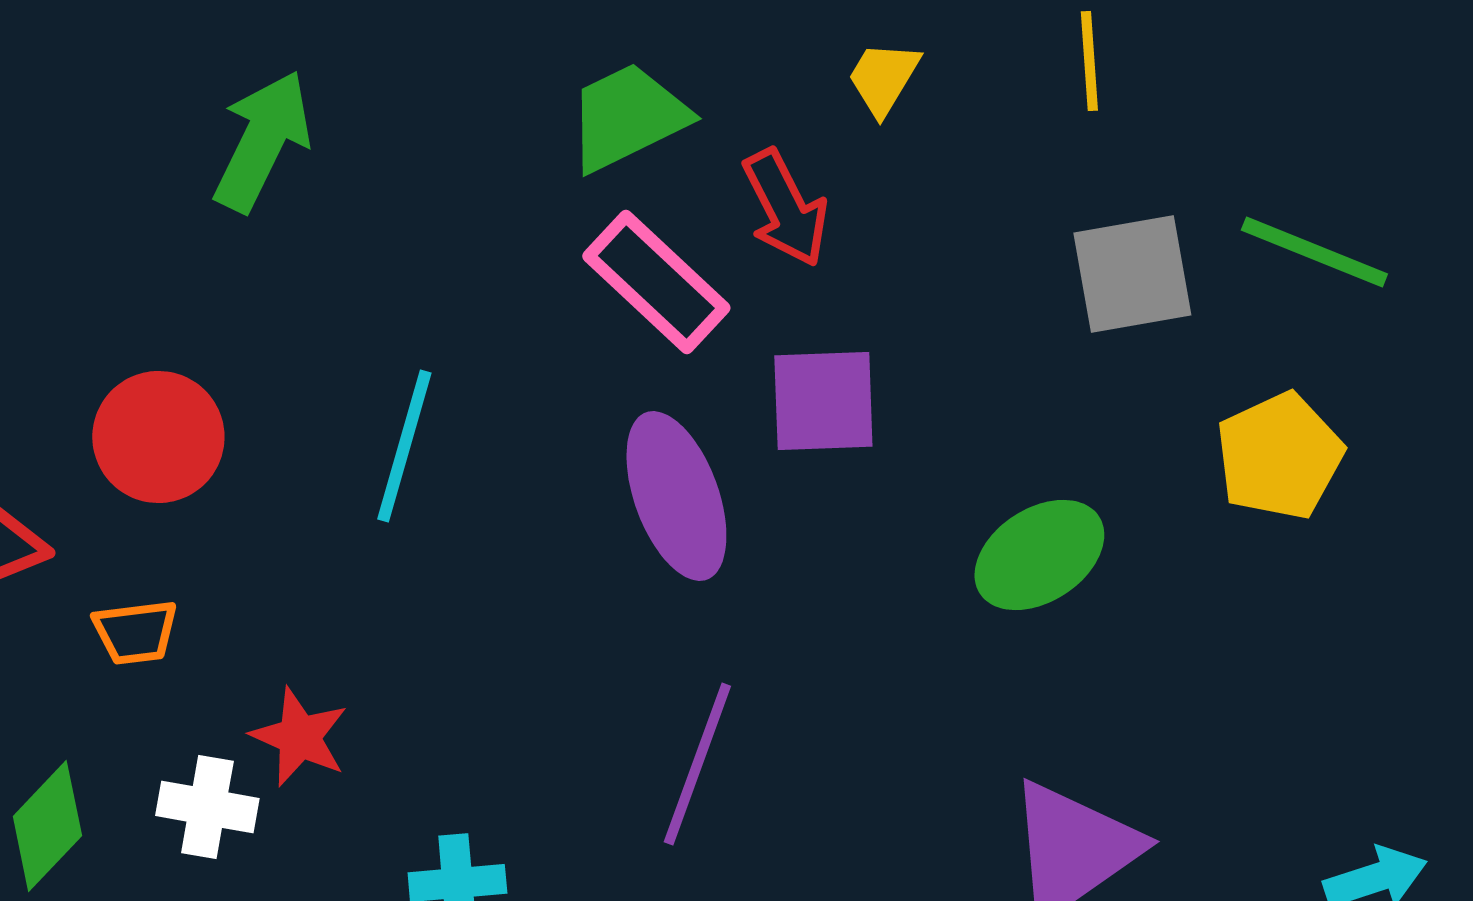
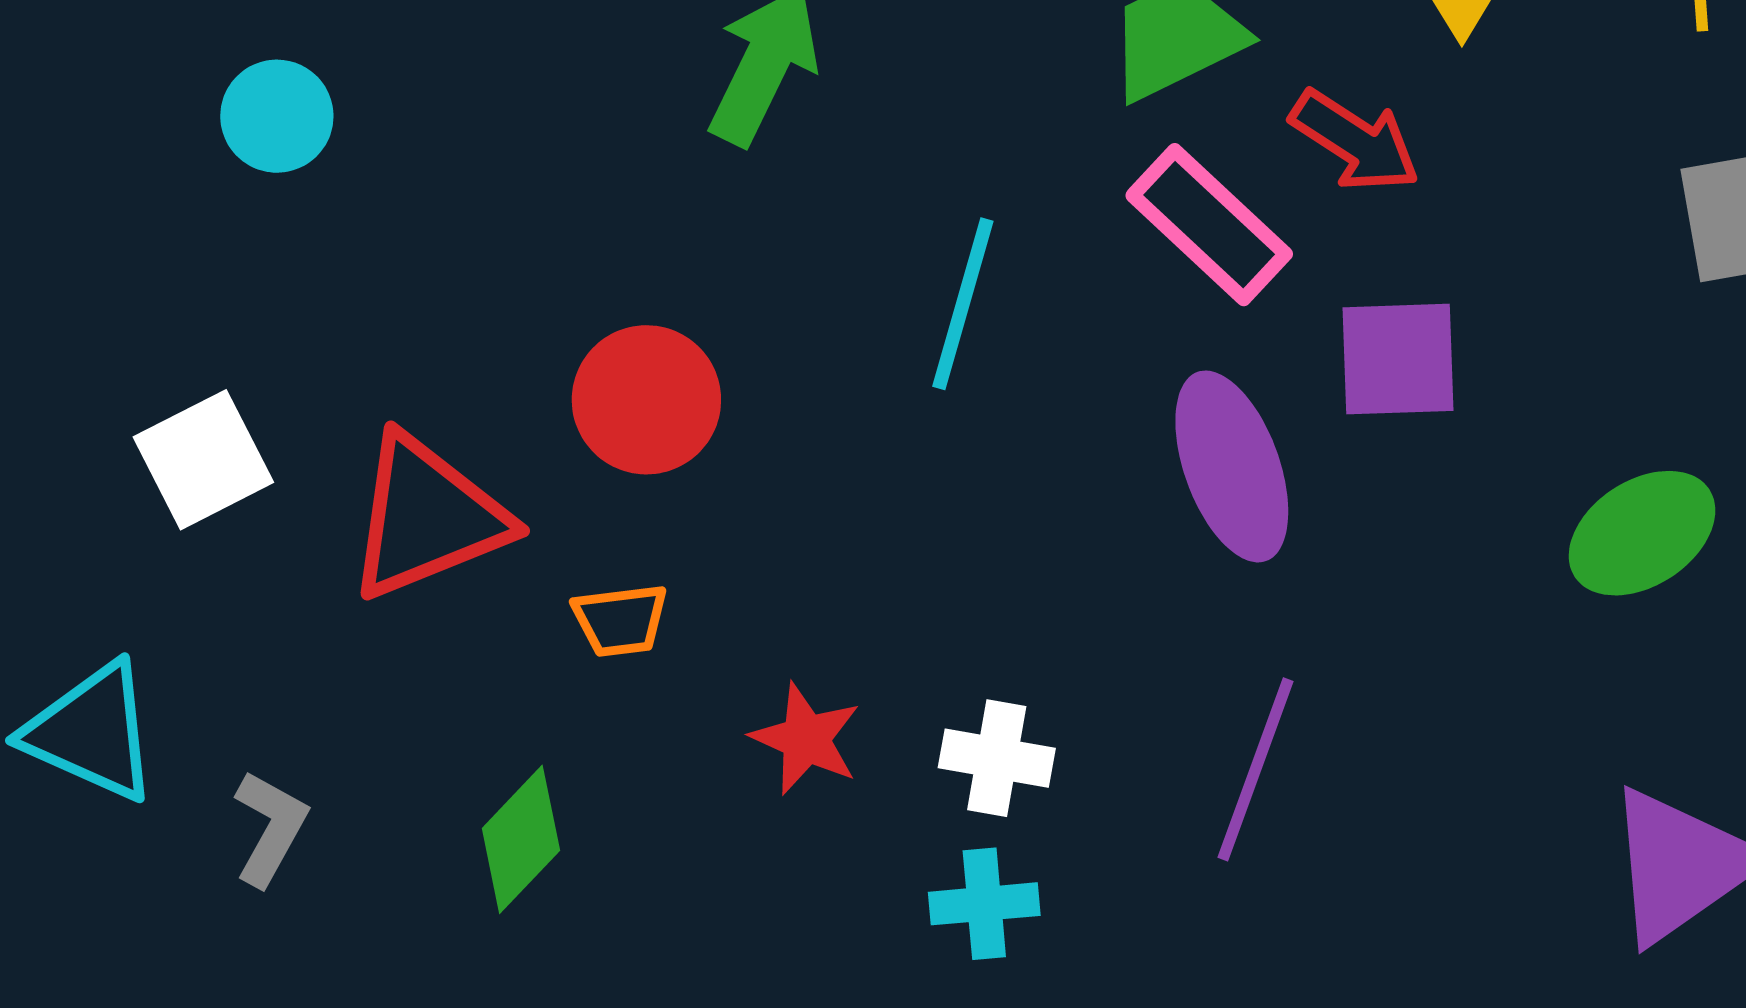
red arrow: (785, 208) -> (1355, 141), turned -30
cyan line: (404, 446) -> (963, 304), moved
white cross: (207, 807) -> (997, 758), moved

